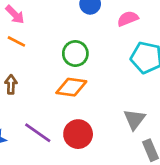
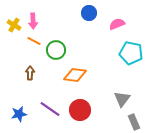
pink arrow: (15, 15) -> (33, 21), turned 42
green circle: (75, 54) -> (56, 50), moved

